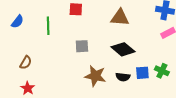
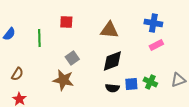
gray square: (82, 46) -> (72, 58), turned -32
black diamond: (123, 49) -> (112, 61), turned -60
brown star: (95, 76) -> (63, 80), moved

